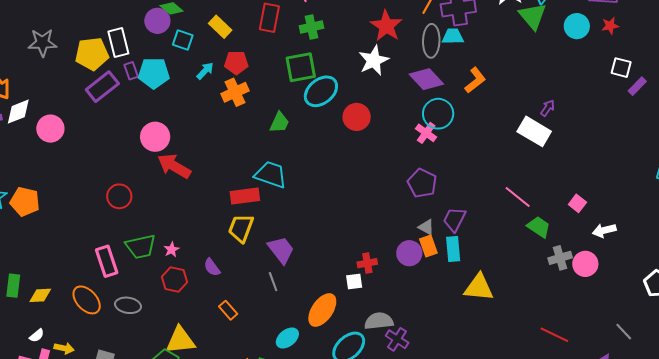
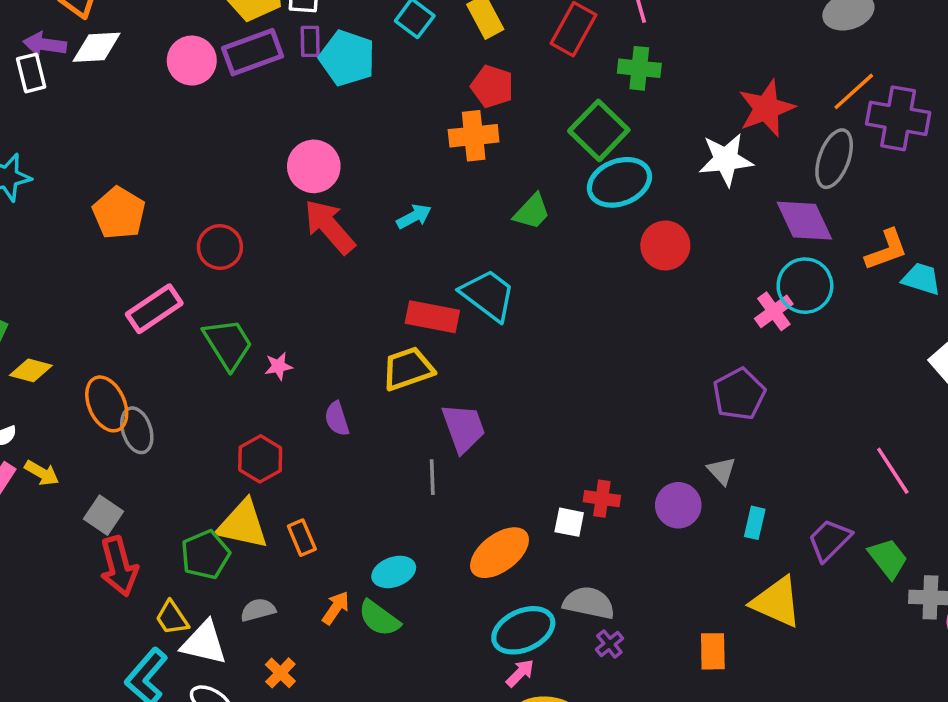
cyan trapezoid: (453, 36) -> (921, 279), moved
green square: (301, 67) -> (599, 130), turned 36
cyan arrow: (205, 71) -> (414, 216), moved
pink circle: (50, 129) -> (192, 61), moved
orange pentagon: (25, 202) -> (119, 213), moved
purple trapezoid: (454, 219) -> (830, 540), moved
green trapezoid: (539, 227) -> (888, 558), moved
yellow trapezoid: (241, 228) -> (408, 369), turned 32
orange rectangle: (428, 246) -> (713, 651), moved
green trapezoid: (141, 247) -> (228, 344), turned -128
cyan rectangle: (453, 249) -> (755, 523), size x0.7
pink rectangle: (107, 261) -> (154, 309), moved, turned 56
red hexagon: (174, 279) -> (260, 459), moved
gray ellipse: (128, 305) -> (137, 430), moved, turned 45
orange rectangle: (228, 310) -> (302, 538), moved
cyan ellipse: (287, 338) -> (394, 572), moved
purple cross: (397, 339) -> (609, 644), size x0.7

